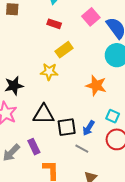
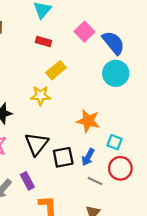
orange star: (96, 86) -> (88, 121), moved
black triangle: (44, 114) -> (37, 144), turned -50
gray line: (82, 149) -> (95, 181), moved

